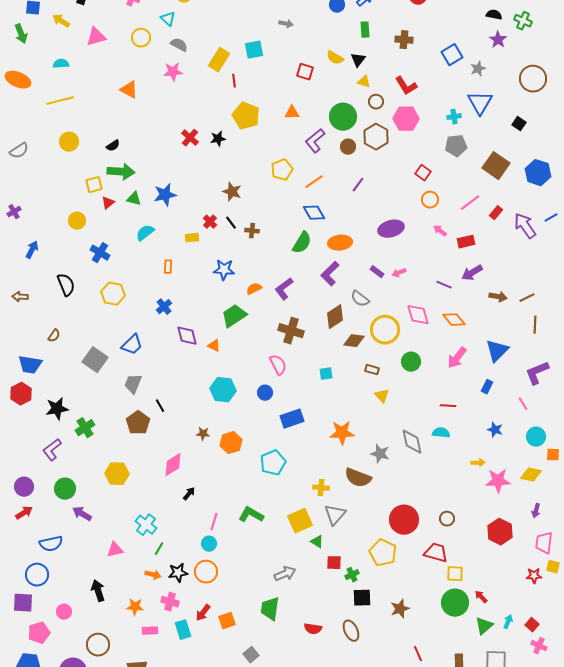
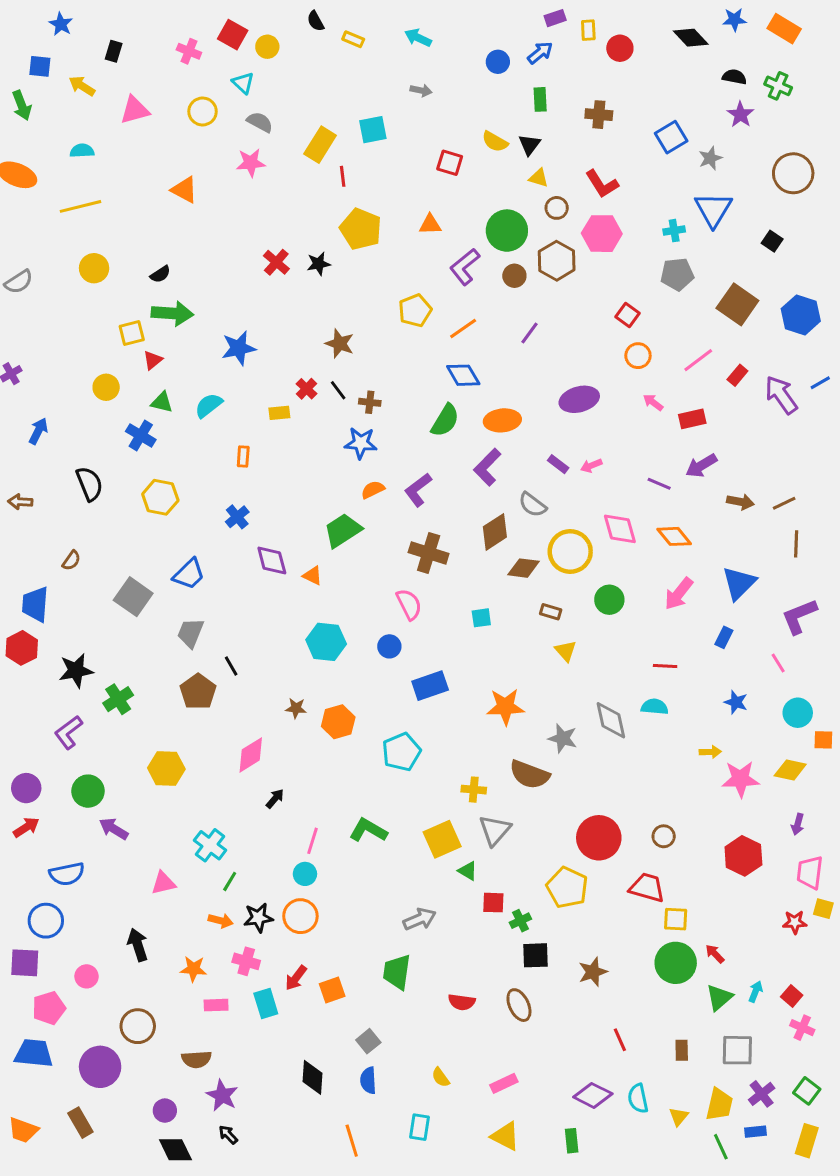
green triangle: (134, 199) -> (162, 402), moved
blue star: (224, 270) -> (361, 443), moved
blue trapezoid: (30, 365) -> (35, 604), turned 85

